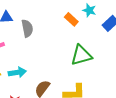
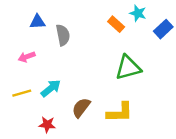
cyan arrow: (17, 72) -> (51, 88), turned -30

